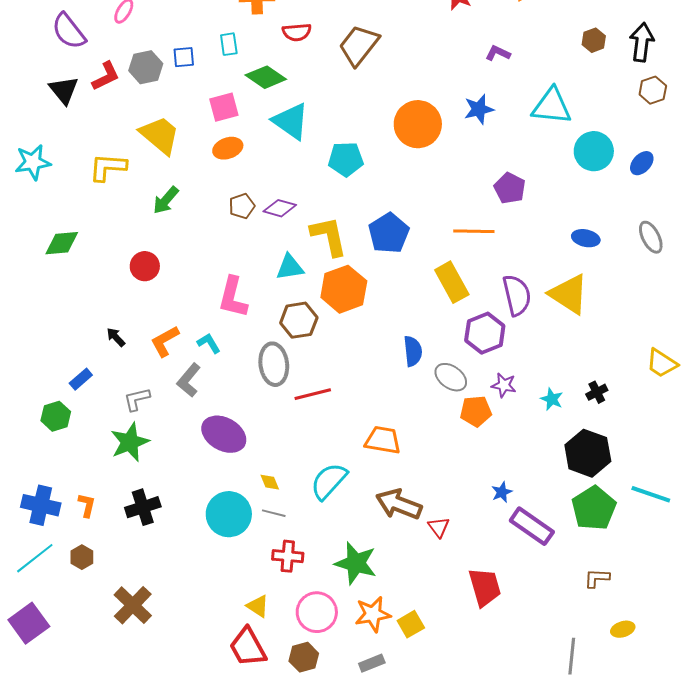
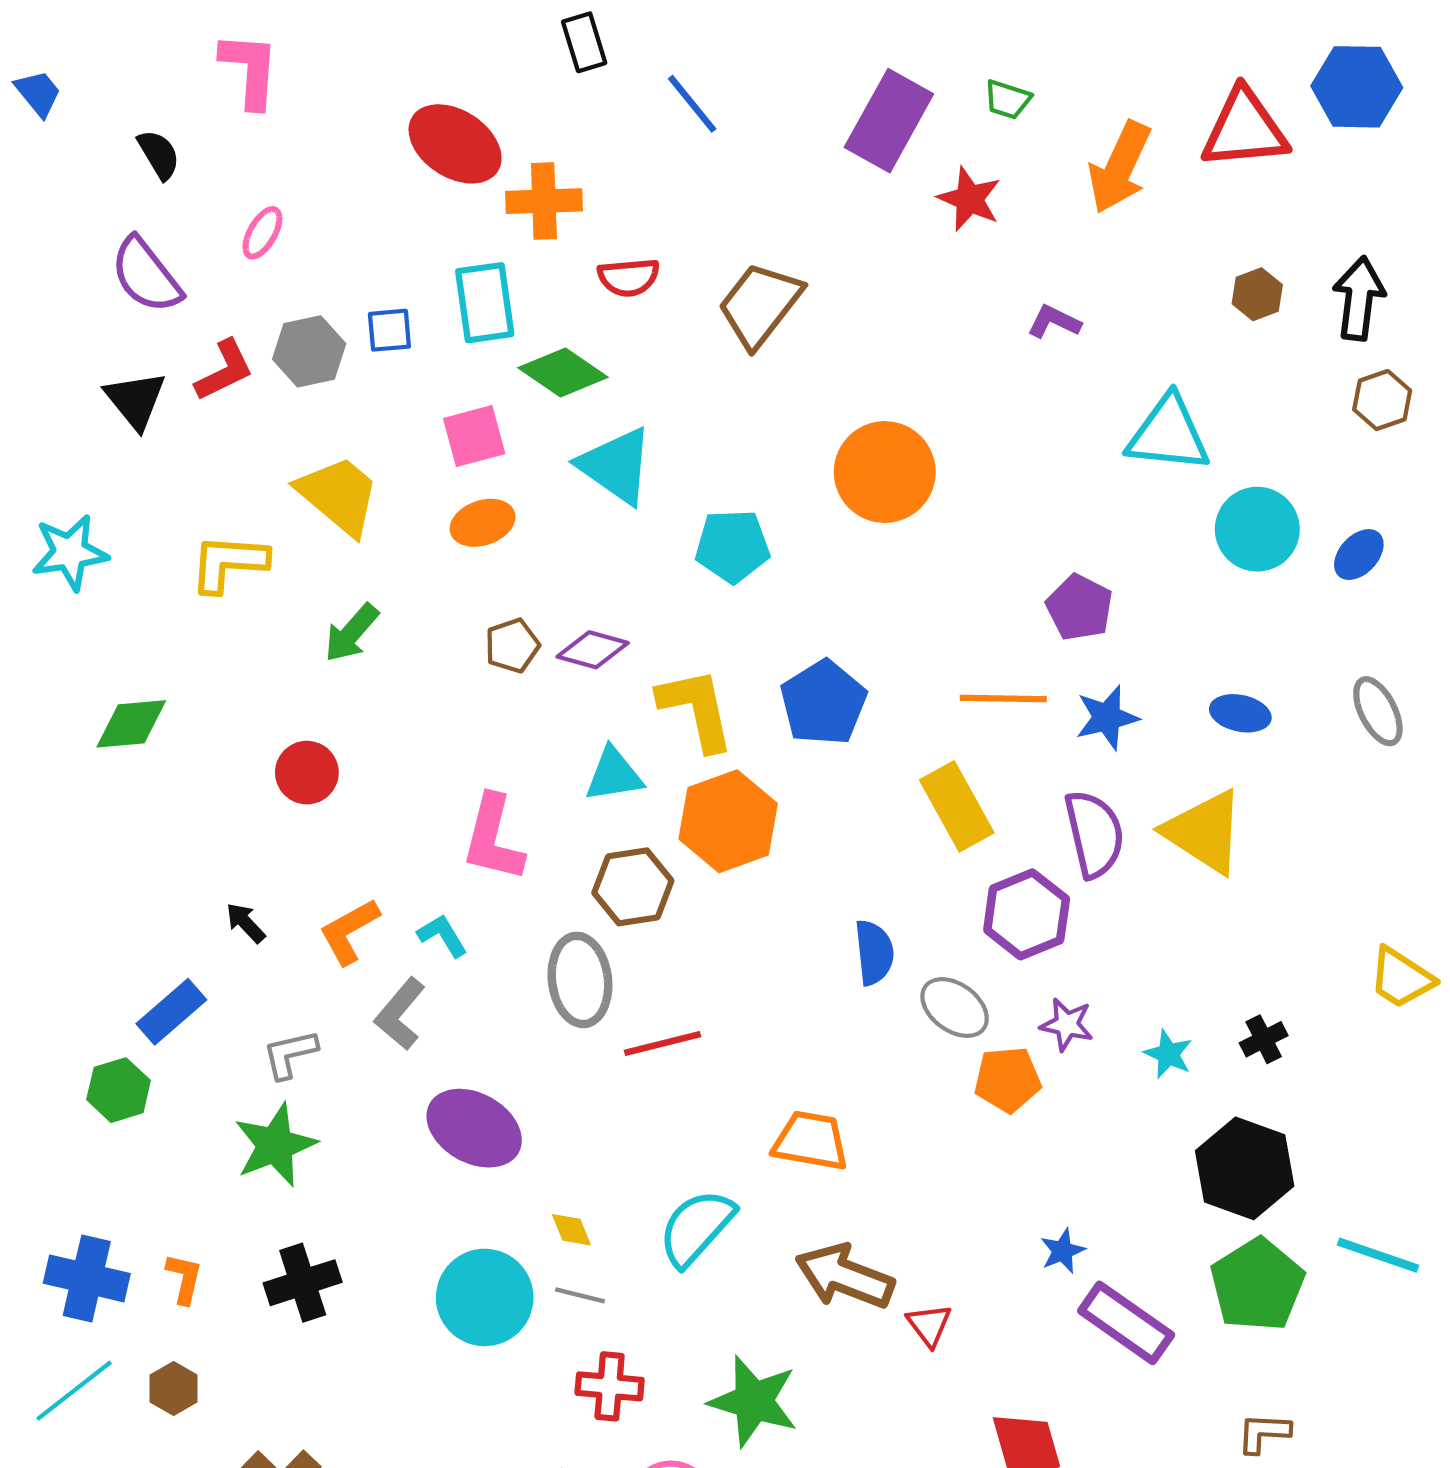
cyan rectangle: (229, 44) -> (485, 303), size x1.6
blue star: (479, 109) -> (1107, 718), moved
blue rectangle: (81, 379) -> (171, 1012), size x1.4

